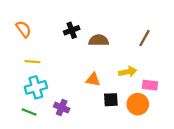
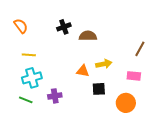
brown line: (144, 38) -> (140, 49), moved
yellow arrow: (128, 72) -> (104, 64), moved
orange circle: (138, 104) -> (126, 103), moved
purple cross: (62, 108) -> (55, 96), turned -32

